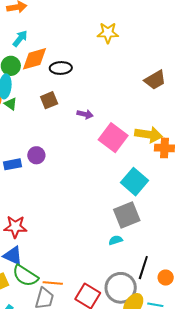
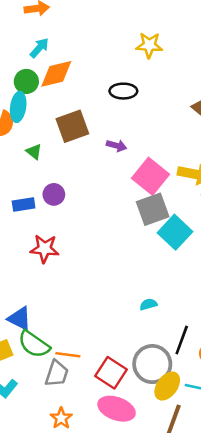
black ellipse: (61, 68) -> (123, 91), moved
brown square: (49, 100) -> (72, 126), size x1.5
green triangle: (11, 104) -> (34, 152), moved
gray square: (127, 215) -> (153, 209), moved
red star: (15, 227) -> (45, 249), moved

